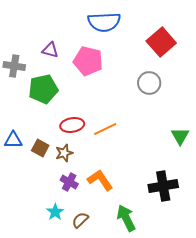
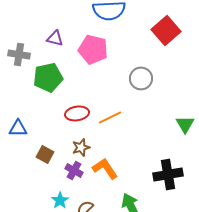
gray circle: (149, 83) -> (141, 78), moved
brown square: (40, 148) -> (45, 154), moved
brown star: (64, 153) -> (81, 147), moved

